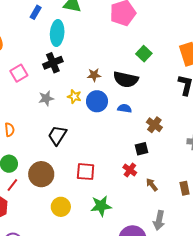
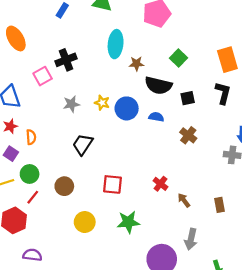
cyan ellipse: (57, 33) -> (116, 44), moved
black cross: (53, 63) -> (66, 60), moved
brown star: (94, 75) -> (136, 64), moved
black square: (141, 149) -> (188, 98), moved
brown circle: (41, 174) -> (64, 186), size x0.7

